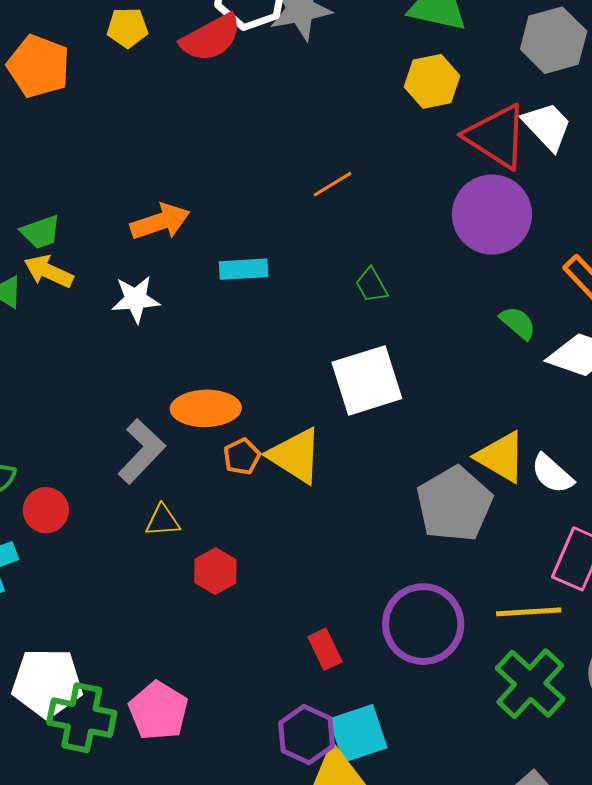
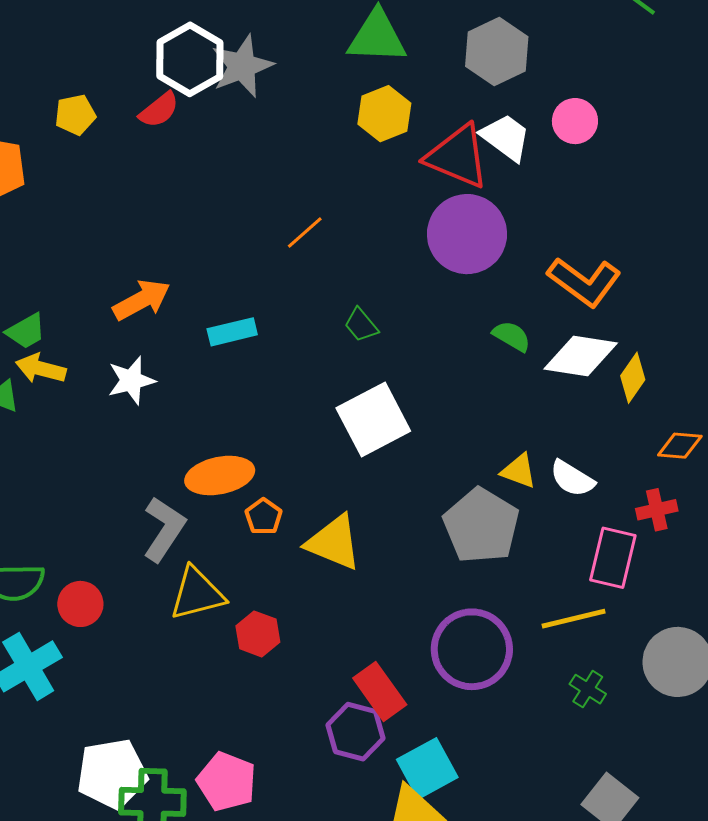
red semicircle: (211, 38) -> (159, 110), size x0.7
yellow triangle: (295, 456) -> (334, 542), moved
yellow triangle: (501, 457) -> (519, 471), size x0.7
yellow triangle: (163, 521) -> (197, 594), size x1.6
red rectangle: (325, 649) -> (380, 691), size x1.4
green cross: (530, 684) -> (588, 689), size x0.5
purple hexagon: (307, 735) -> (355, 732), moved

